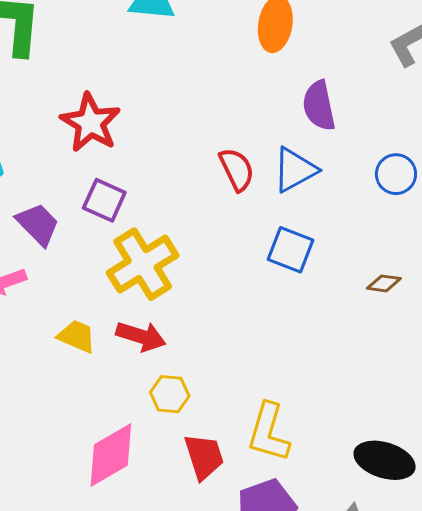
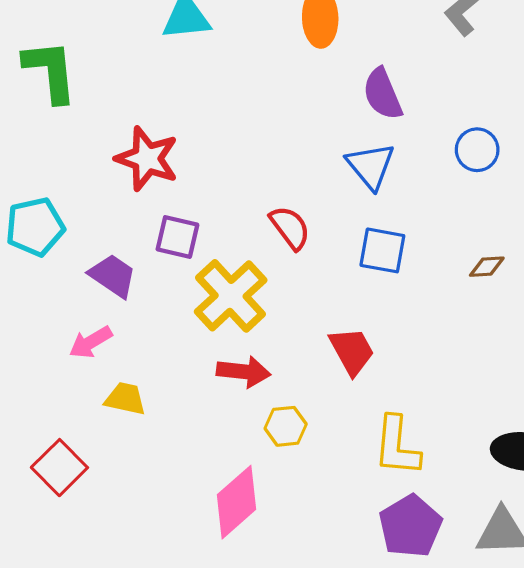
red semicircle: (237, 169) -> (290, 228), moved
blue triangle: (295, 170) -> (371, 166), turned -30
yellow trapezoid: (77, 336) -> (125, 399), moved
red trapezoid: (204, 457) -> (352, 351), moved

